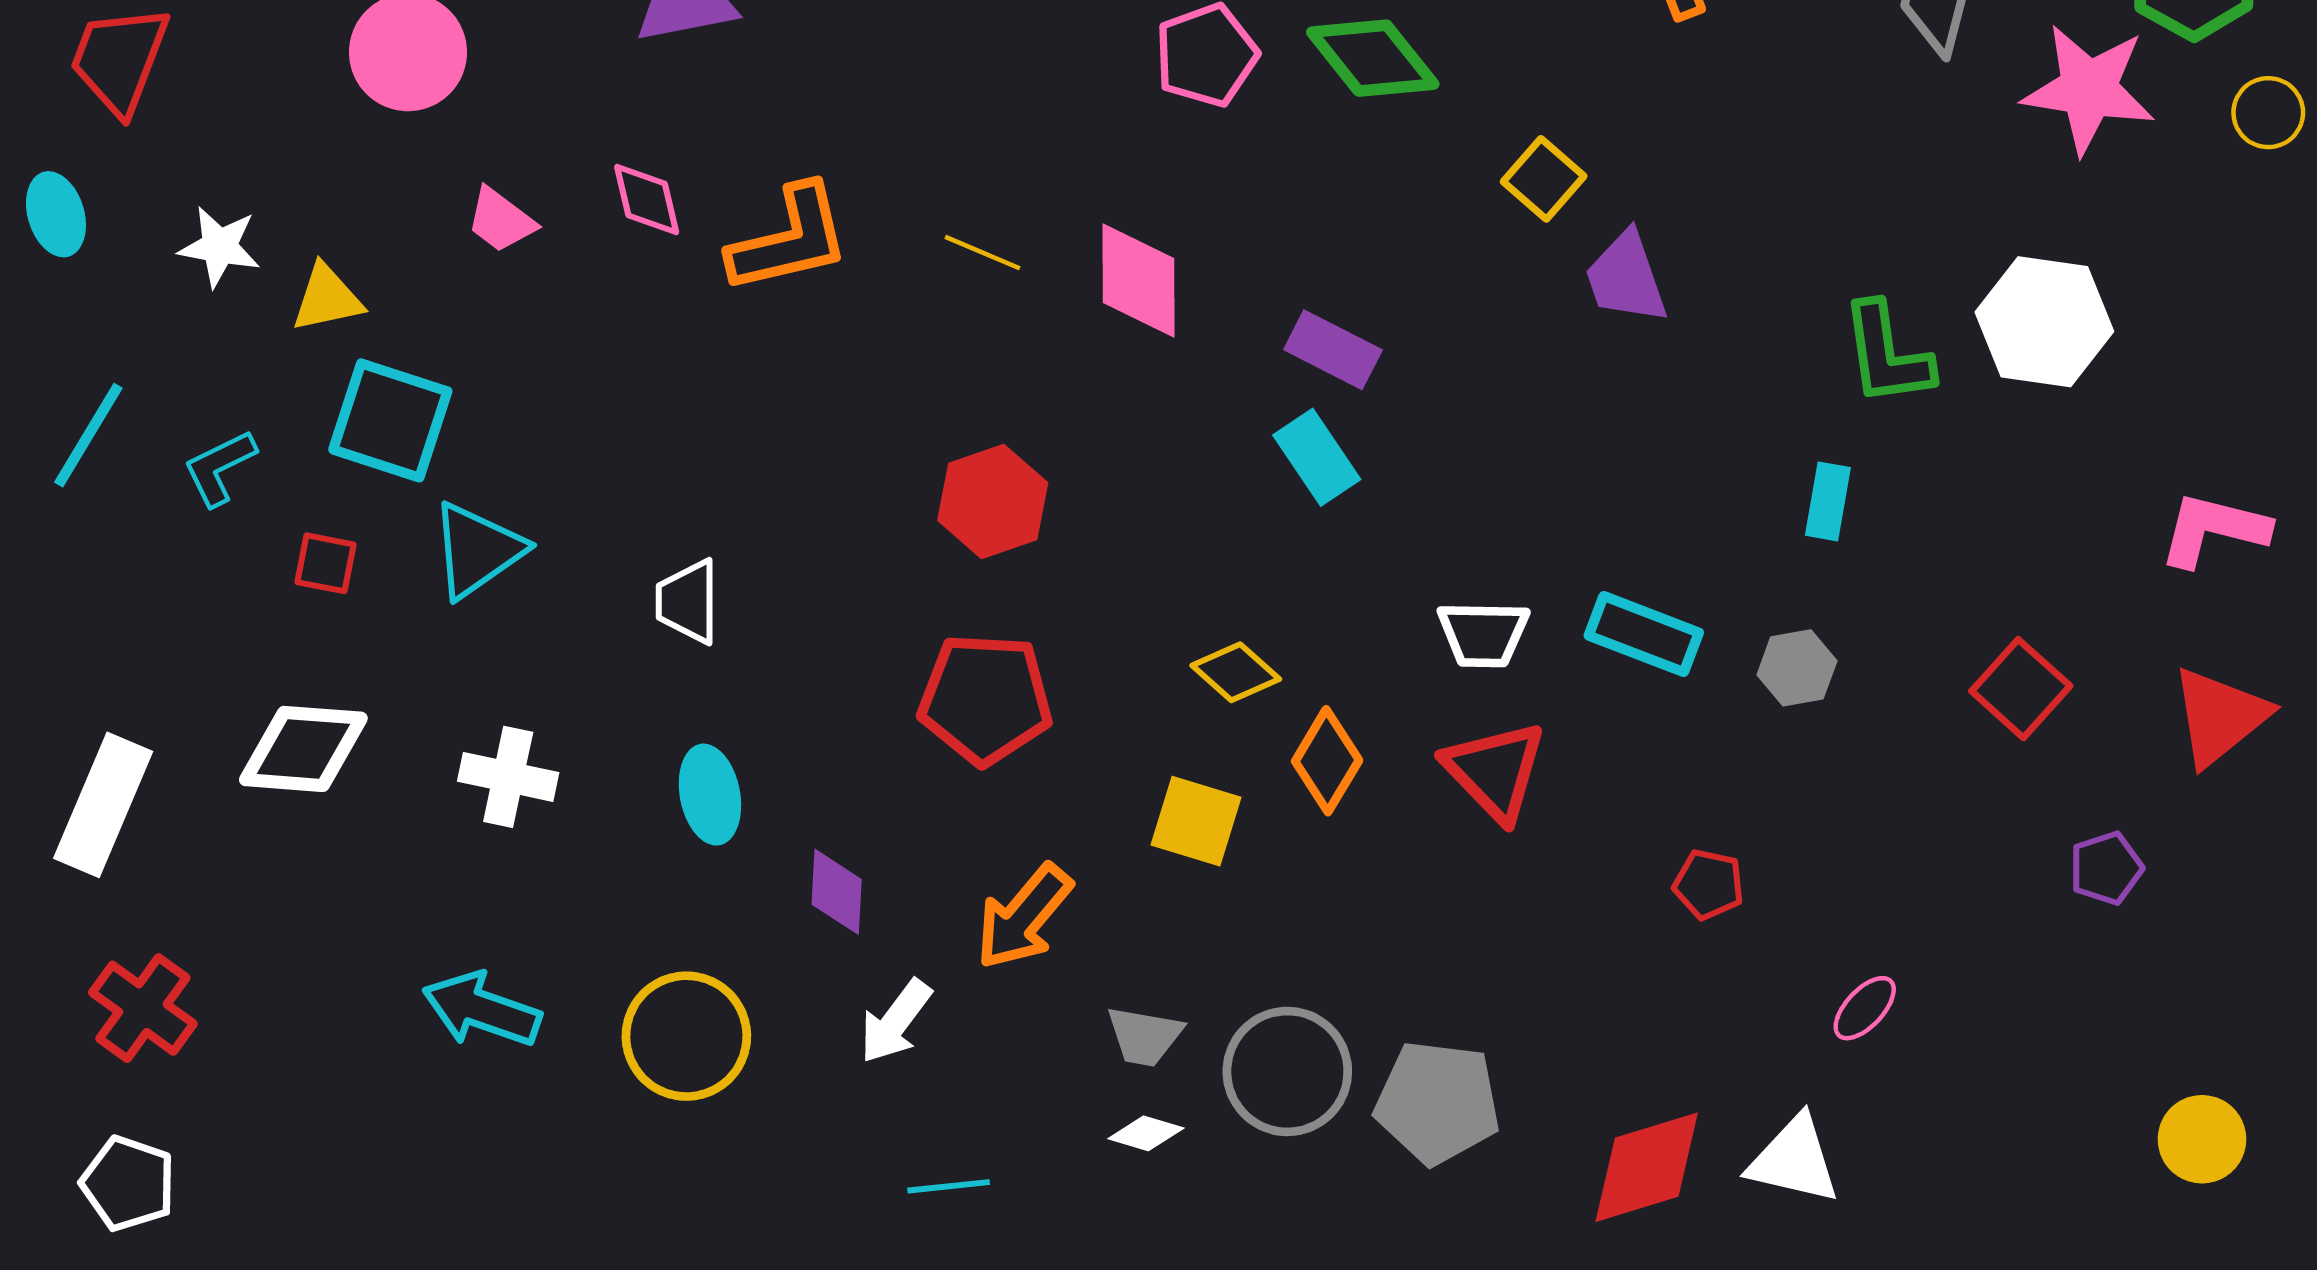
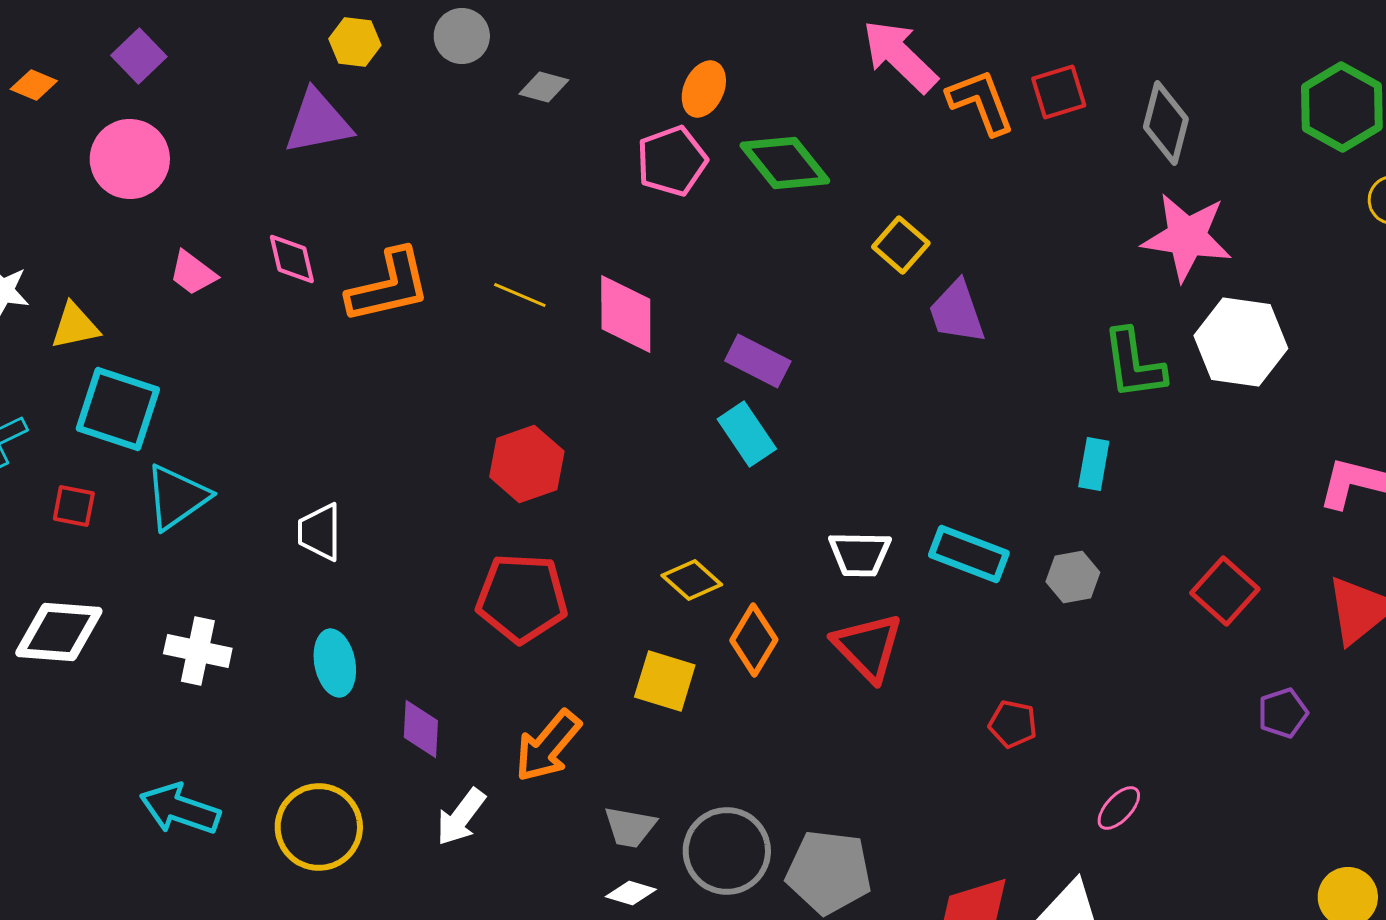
pink star: (2089, 89) -> (1187, 237), moved

